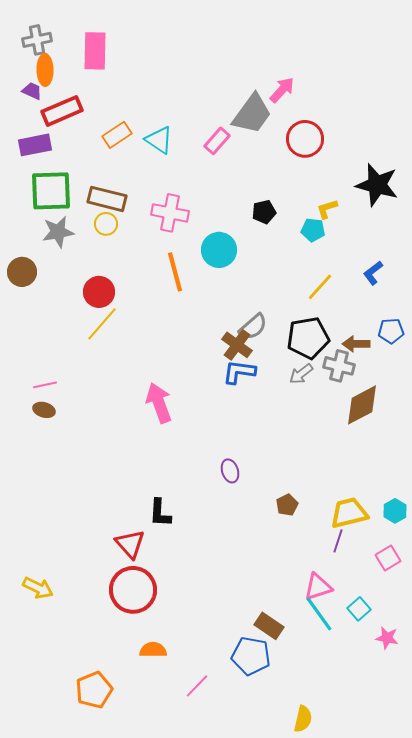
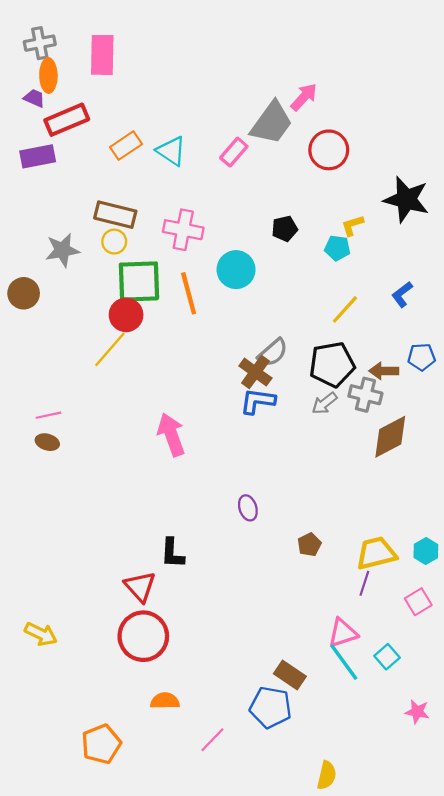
green square: (51, 191) -> (139, 281), moved
red circle: (99, 292) -> (126, 315), moved
pink star: (387, 638) -> (417, 712), moved

